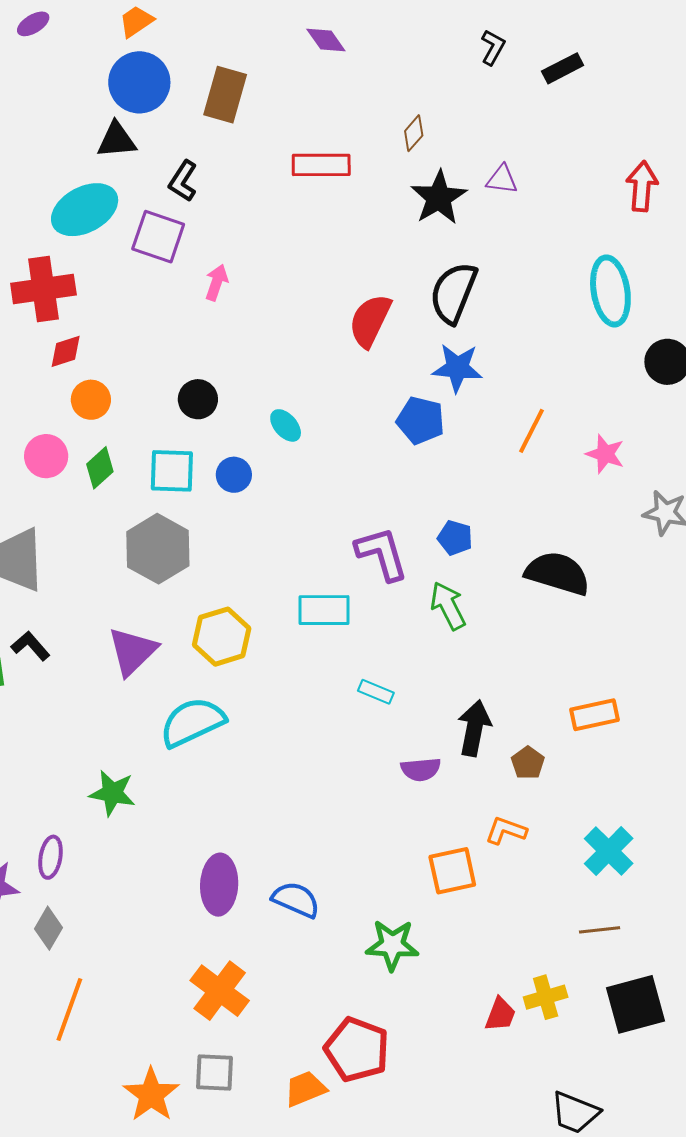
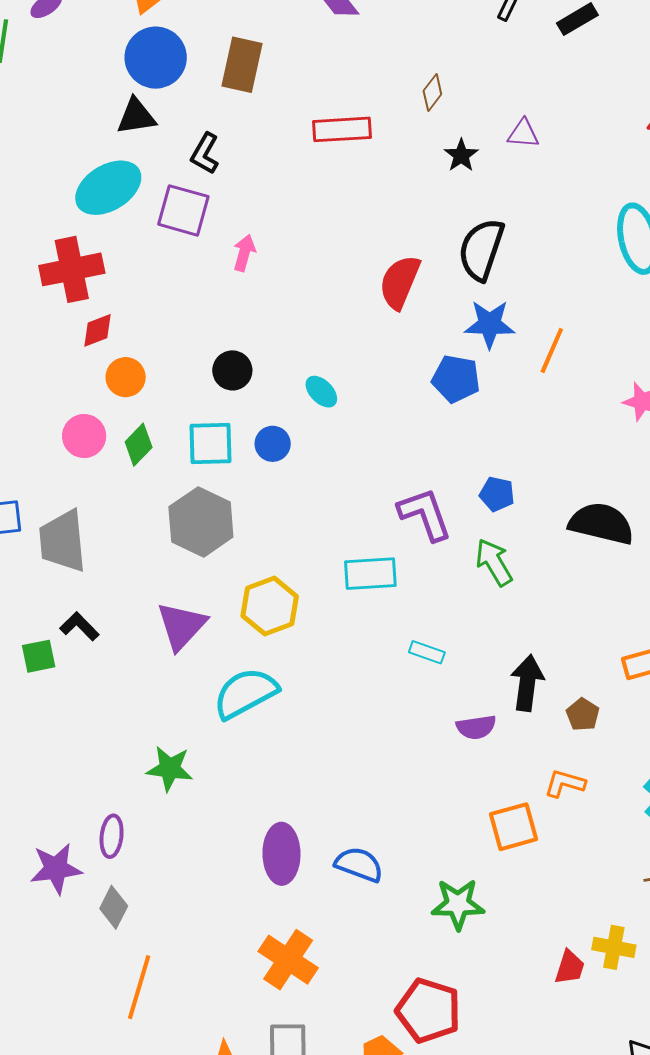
black star: (439, 198) -> (461, 155), size x0.6
orange line: (531, 431) -> (552, 351), moved
yellow cross: (546, 997) -> (614, 947), turned 30

